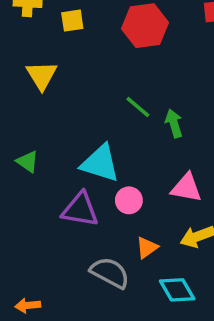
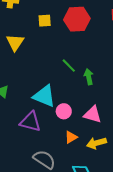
yellow square: (72, 21) -> (45, 21), moved
pink circle: (129, 200) -> (64, 111), moved
orange triangle: (147, 248) -> (71, 137), moved

